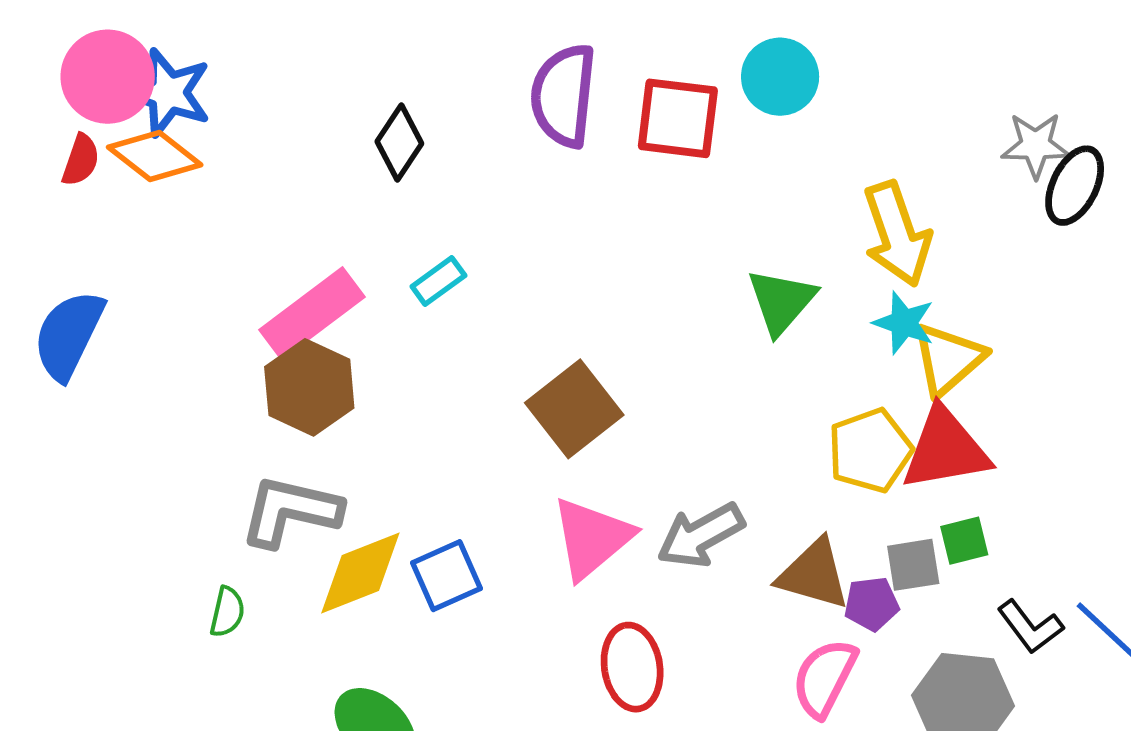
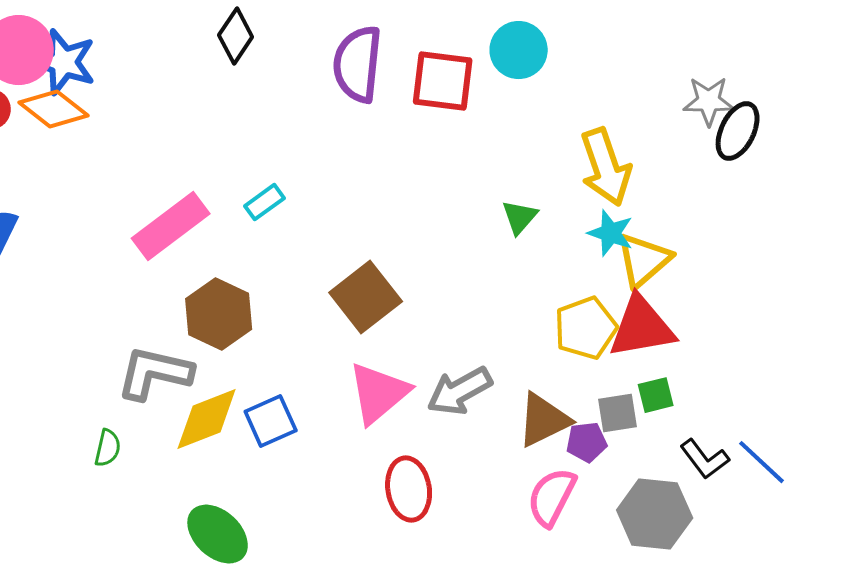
black diamond: (399, 143) -> (236, 36), moved
green triangle: (781, 301) -> (520, 217), size x0.7
brown hexagon: (309, 387) -> (219, 314), moved
brown triangle: (814, 574) -> (544, 420), turned -42

